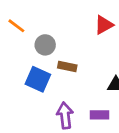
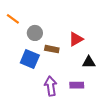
red triangle: (104, 25) -> (76, 39), moved

